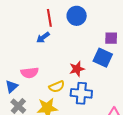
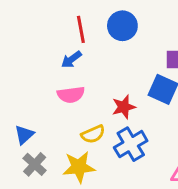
pink semicircle: (30, 73) -> (71, 95), moved
blue cross: (81, 93) -> (131, 144), turned -35

